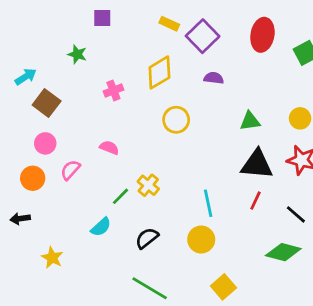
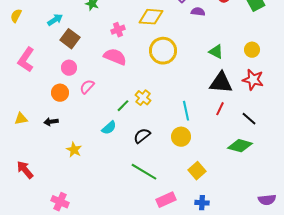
yellow diamond: (159, 72) -> (151, 17), turned 35
purple semicircle: (214, 78) -> (198, 12), moved
yellow circle: (176, 120) -> (163, 51), size x1.4
green triangle: (250, 121) -> (216, 52), turned 35
pink semicircle: (109, 148) -> (115, 57), moved, size x1.6

